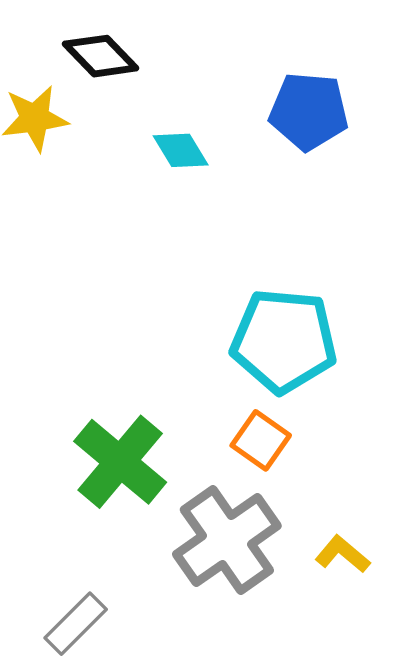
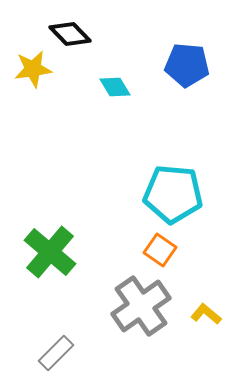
green cross: (120, 462) -> (50, 252), moved

